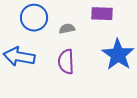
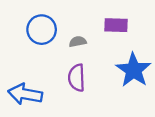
blue arrow: (19, 57) -> (25, 94), moved

